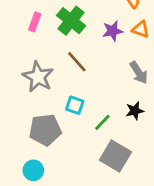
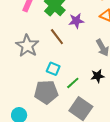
purple star: (113, 31) -> (76, 21), moved
gray pentagon: (45, 130) -> (46, 92), moved

